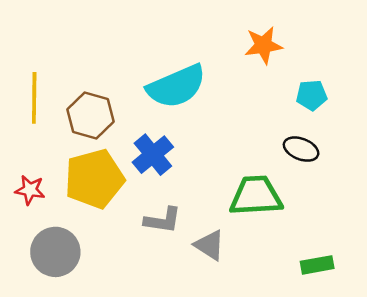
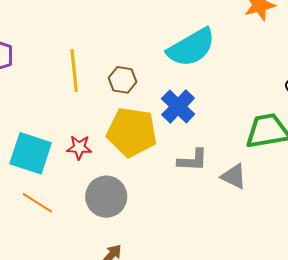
brown hexagon: (90, 115) -> (123, 80), size x0.7
yellow pentagon: (94, 179) -> (132, 132), turned 30

